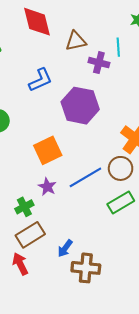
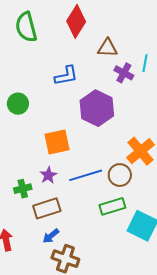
red diamond: (37, 22) -> (76, 21), turned 32
brown rectangle: (30, 235) -> (47, 208), moved

